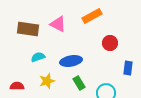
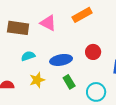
red circle: (110, 43) -> (93, 52), moved

